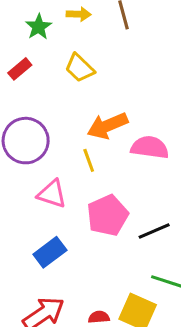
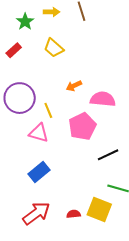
orange arrow: (108, 126) -> (74, 86), size x0.6
yellow line: (89, 160) -> (48, 110), moved
pink pentagon: (108, 215) -> (82, 126), moved

